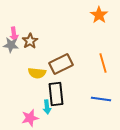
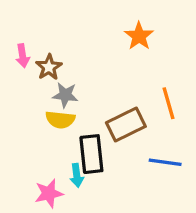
orange star: (99, 15) -> (139, 36), moved
gray star: (11, 45) -> (65, 95), moved
brown rectangle: (61, 64) -> (126, 125), moved

